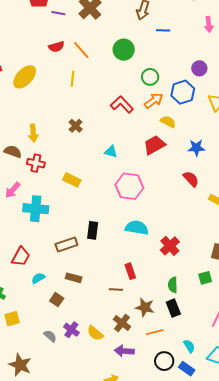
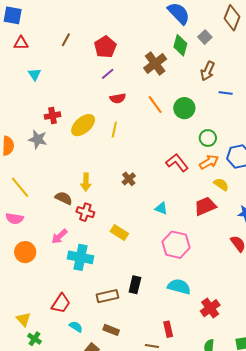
purple line: (58, 13) -> (108, 74), moved, turned -56
orange line: (81, 50) -> (155, 105), moved
yellow line: (72, 79) -> (114, 130), moved
cyan semicircle: (38, 278) -> (76, 327), turned 56

